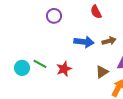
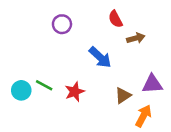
brown arrow: (109, 41) -> (136, 38), moved
blue arrow: (84, 42) -> (100, 57), turned 36

